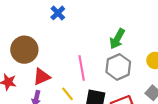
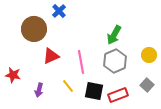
brown circle: (24, 50) -> (34, 29), moved
red triangle: (42, 77) -> (51, 56), moved

